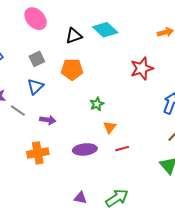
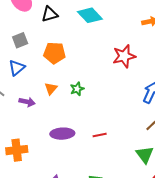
black triangle: (74, 36) -> (50, 14), moved
orange triangle: (110, 127) -> (51, 88), moved
orange cross: (38, 153) -> (17, 150), moved

